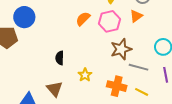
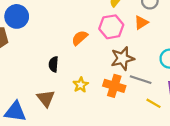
orange semicircle: (83, 19) -> (80, 38), moved
orange cross: (117, 86) -> (114, 86), moved
yellow line: (142, 92) -> (153, 103), moved

